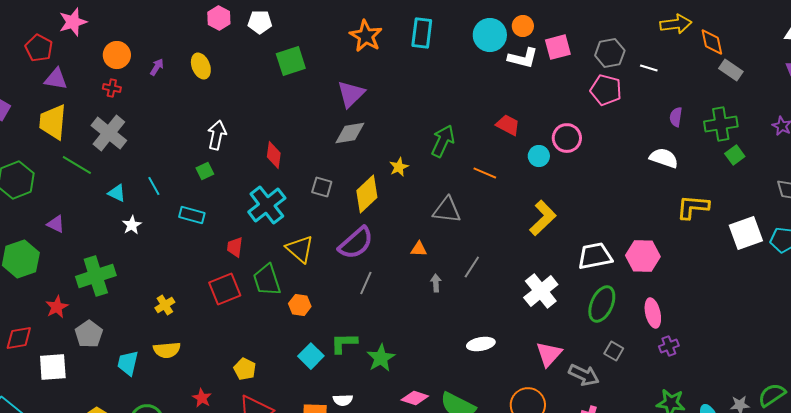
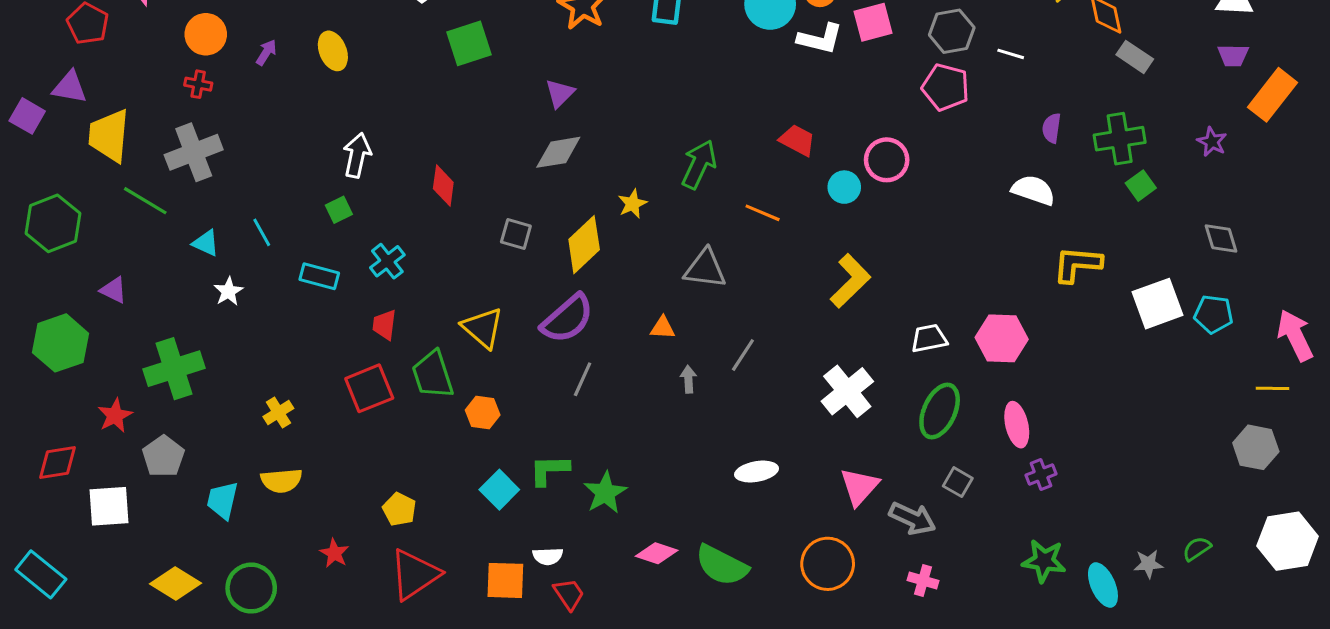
purple triangle: (56, 79) -> (70, 87), moved
purple triangle: (351, 94) -> (560, 93), size x0.7
gray cross: (109, 133) -> (194, 152), turned 30
cyan cross: (267, 205) -> (387, 261), moved, size x0.6
white trapezoid: (595, 256) -> (929, 338), size x0.7
green semicircle: (772, 395) -> (1197, 549), size x0.7

